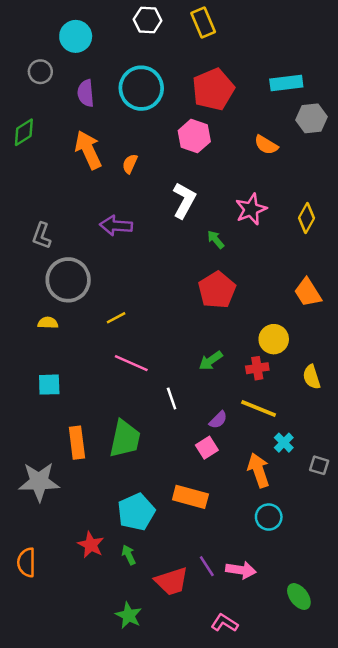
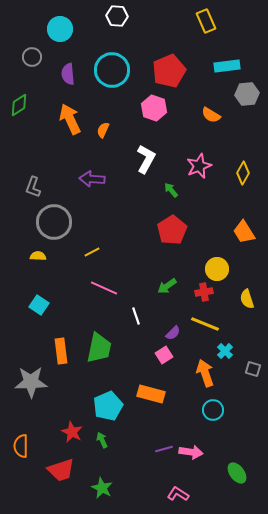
yellow rectangle: (203, 23) -> (206, 21), moved
cyan square: (49, 385) -> (39, 305), turned 36
purple line: (207, 566) -> (164, 449), turned -72
red trapezoid: (172, 581) -> (61, 470), moved

